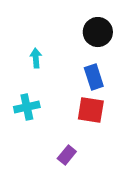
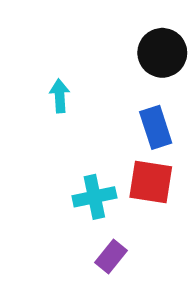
cyan cross: (27, 107) -> (94, 197), moved

